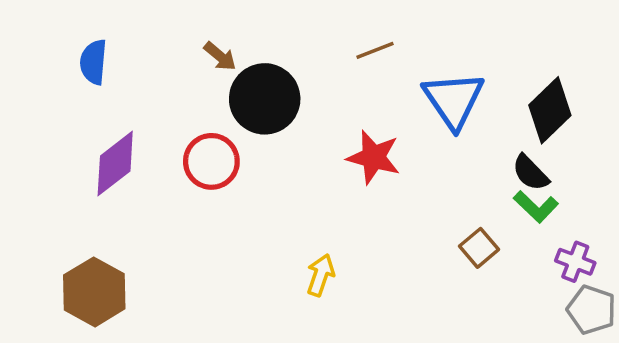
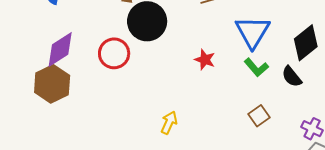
red star: (374, 157) -> (205, 60), size x0.7
green L-shape: (536, 207) -> (256, 67), moved
brown hexagon: (94, 292) -> (52, 84), moved

